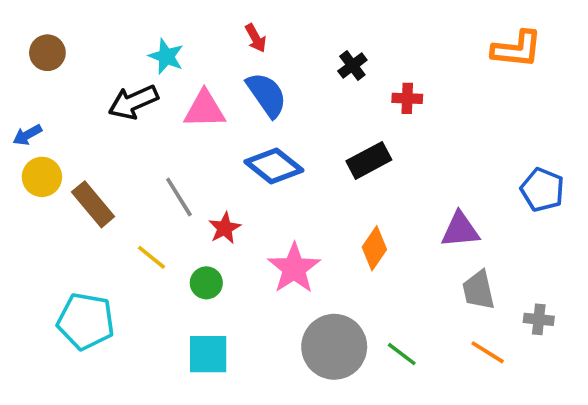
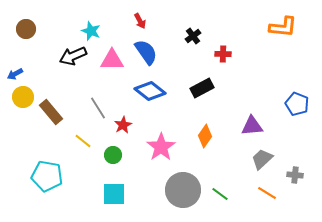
gray trapezoid: (478, 290) -> (262, 159), turned 60

